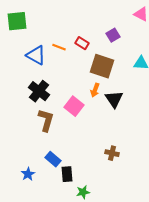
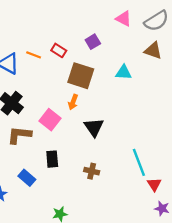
black triangle: (114, 99) -> (94, 127), moved
brown L-shape: (46, 120) -> (19, 135), turned -100
black rectangle: (67, 174) -> (52, 159), moved

